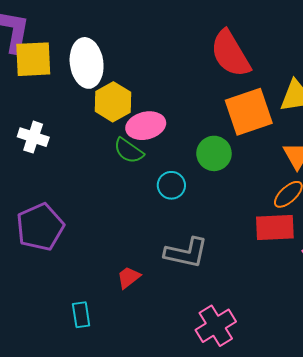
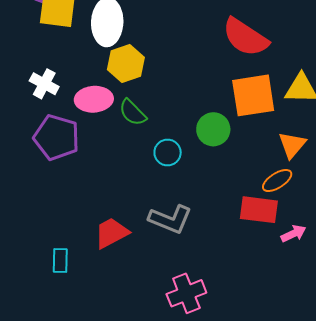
red semicircle: (230, 54) -> (245, 37), turned -36
pink ellipse: (146, 126) -> (94, 99), moved
purple pentagon: (40, 227) -> (56, 137), moved, turned 30
red trapezoid: (129, 277) -> (111, 233), size x1.5

